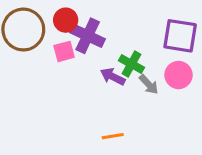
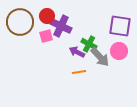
gray arrow: (149, 84) -> (100, 57), size x1.5
orange line: (113, 136) -> (79, 72), moved

